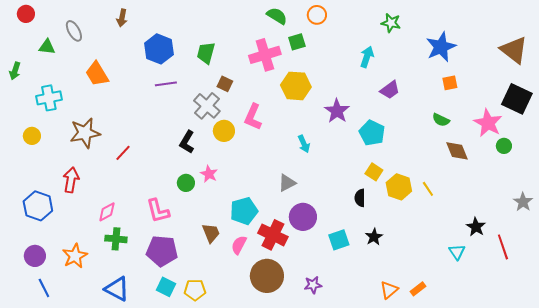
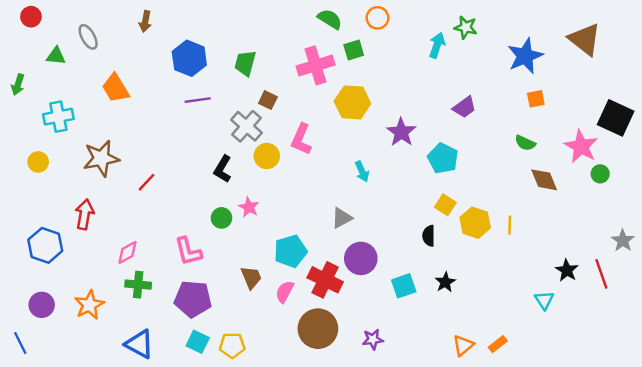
brown triangle: (514, 50) -> (585, 39), moved
cyan arrow: (367, 57) -> (437, 45), moved
yellow line: (428, 189) -> (510, 225), turned 35
red line: (503, 247) -> (601, 274), moved
blue line: (44, 288) -> (20, 343), moved

